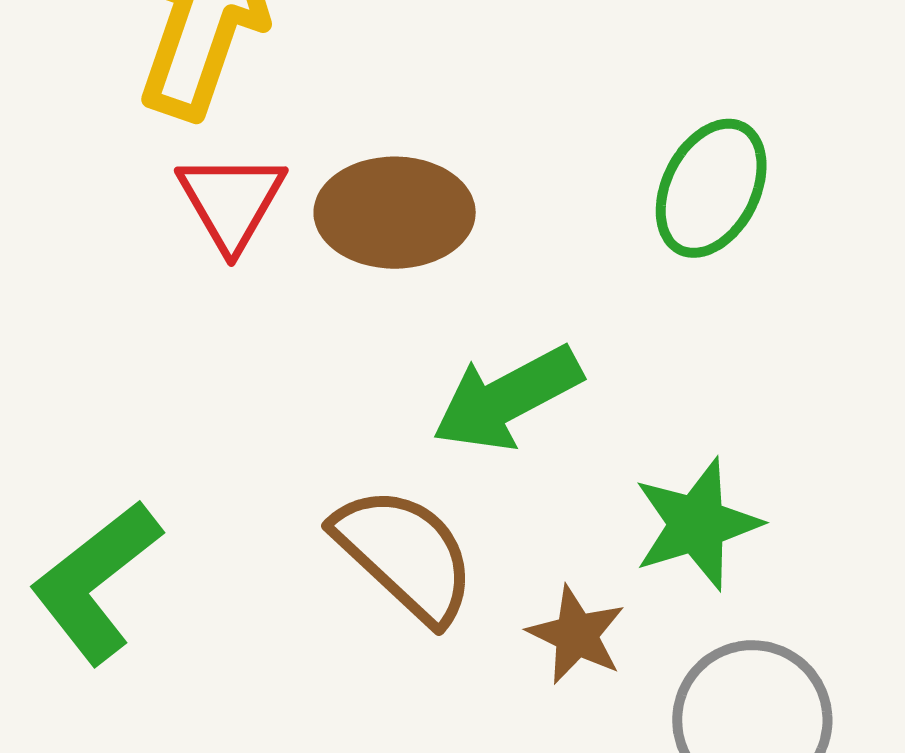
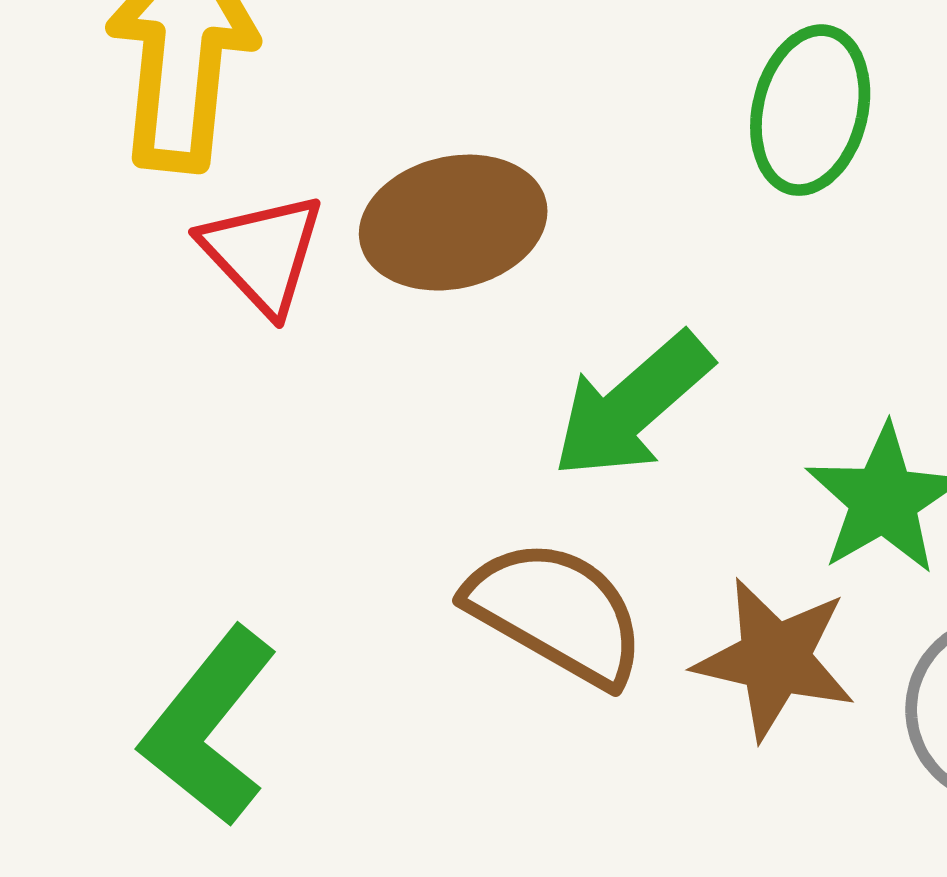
brown star: (576, 635) -> (775, 659), size x1.4

